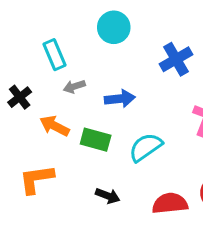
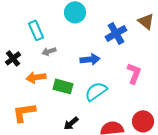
blue arrow: (120, 99) -> (90, 59), moved
orange arrow: (55, 126) -> (36, 77), turned -36
black arrow: (108, 196) -> (71, 123), turned 119

